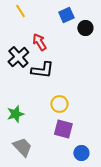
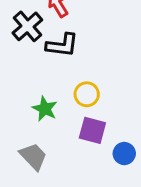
green star: (15, 114) -> (45, 109), moved, turned -30
blue circle: (81, 153) -> (124, 154), moved

